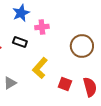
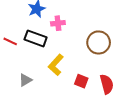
black rectangle: (20, 42) -> (36, 38), size x1.5

